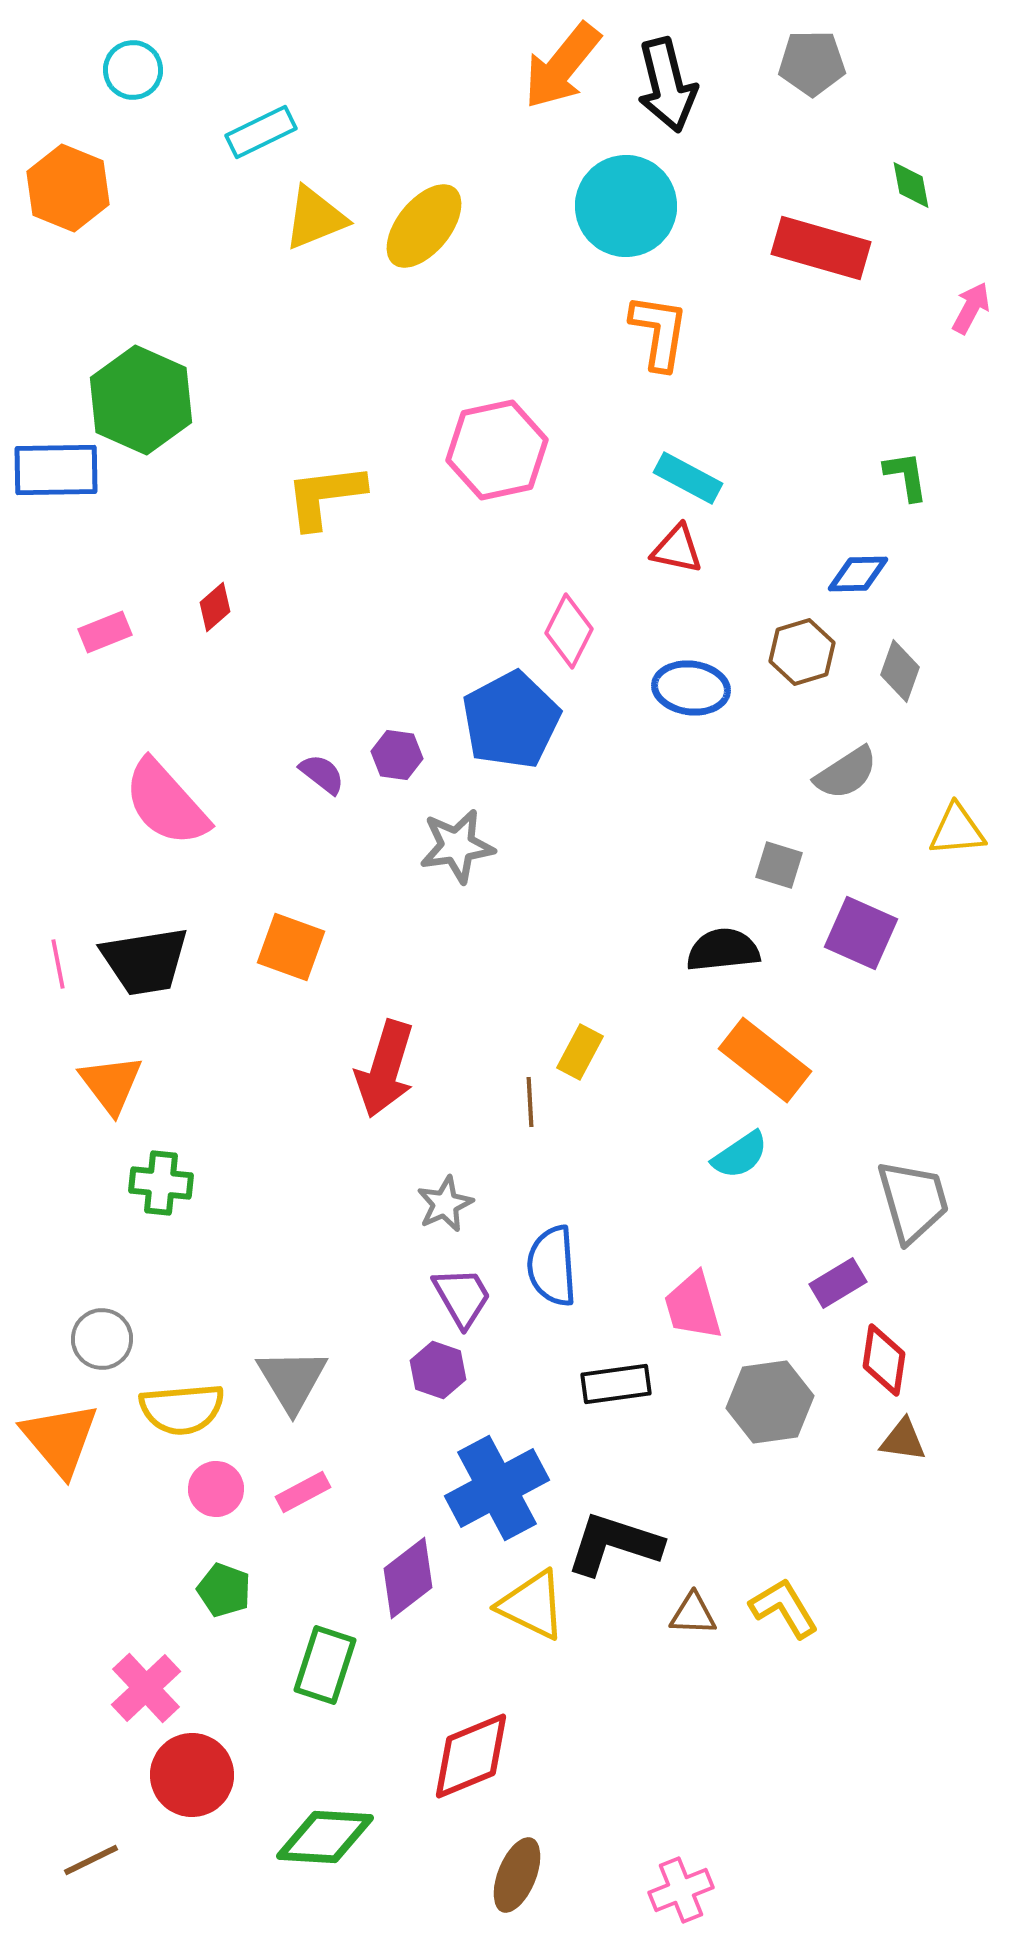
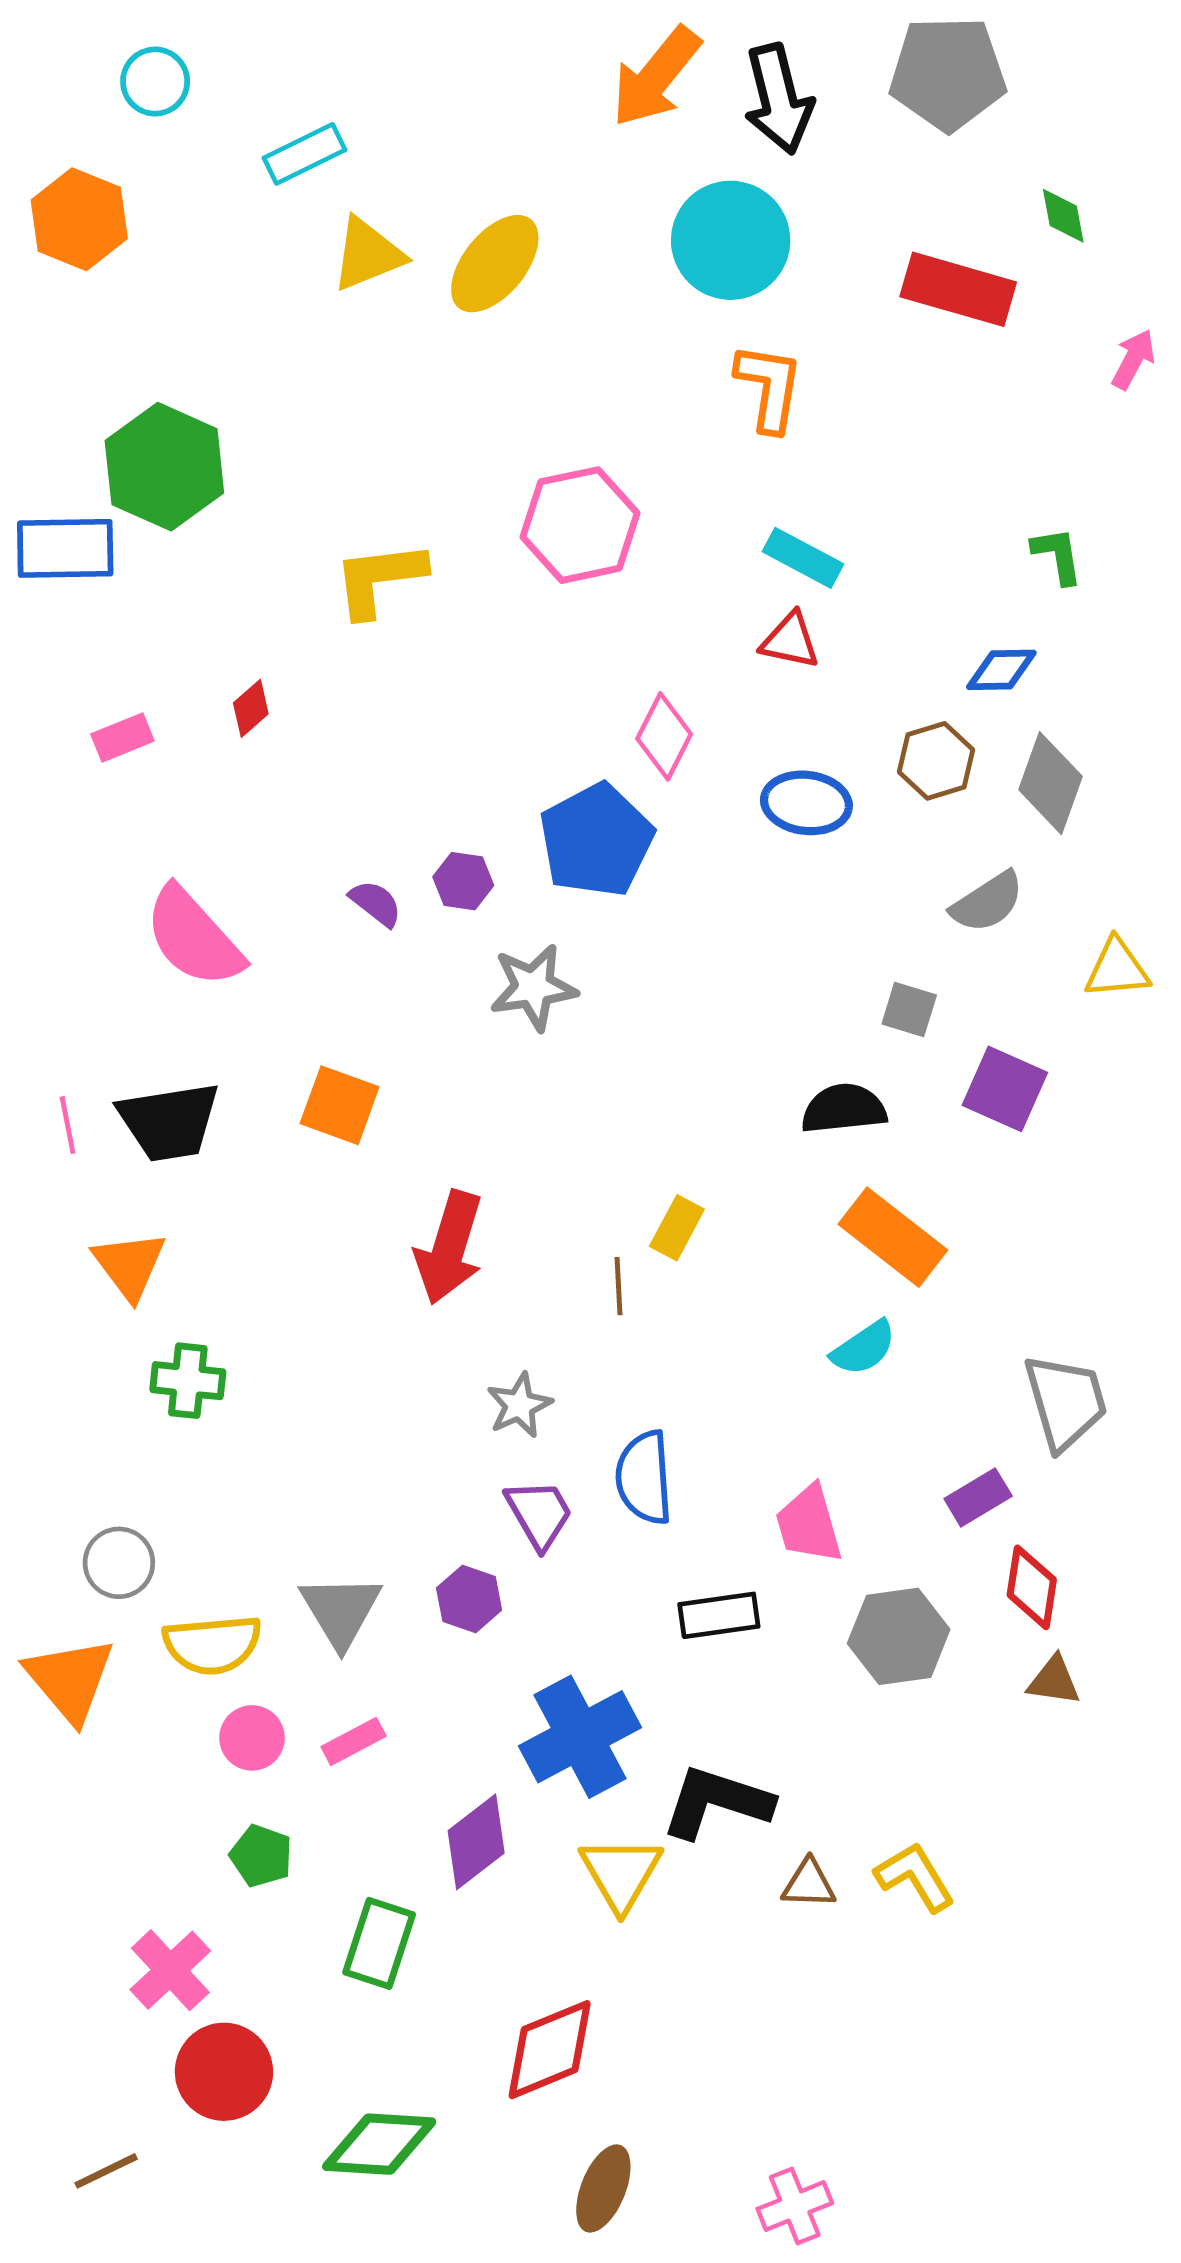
gray pentagon: (812, 63) -> (948, 73), size x1.5
gray diamond: (900, 671) -> (1050, 783), size x1.4
purple hexagon: (438, 1370) -> (469, 1599), moved
yellow triangle: (532, 1605) -> (621, 1873), turned 34

